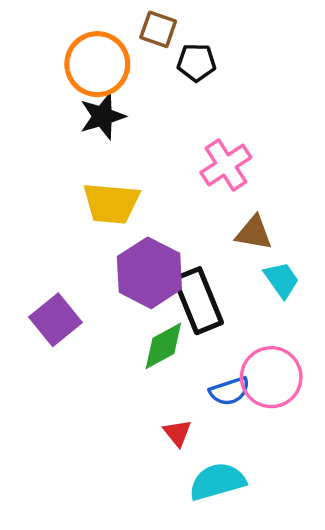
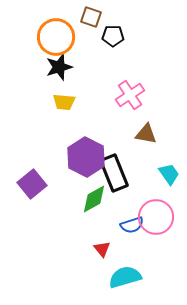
yellow trapezoid: (111, 203) -> (64, 102), moved, size x0.7
cyan trapezoid: (282, 280) -> (169, 174), moved

